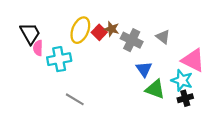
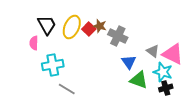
black trapezoid: (30, 33) -> (47, 25), moved
gray triangle: (163, 37) -> (153, 51), moved
cyan cross: (59, 59) -> (53, 65), moved

